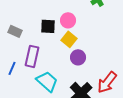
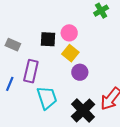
cyan trapezoid: (47, 81) -> (47, 98), turned 30

